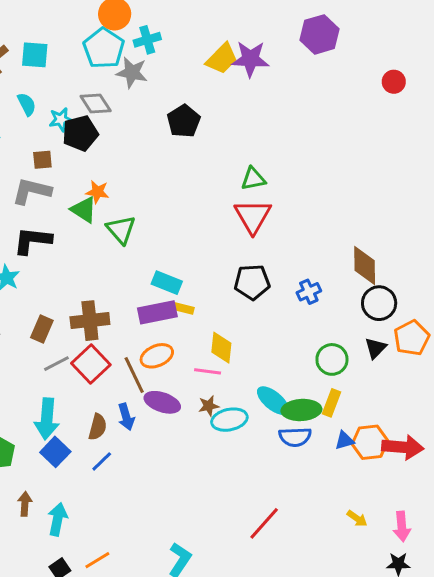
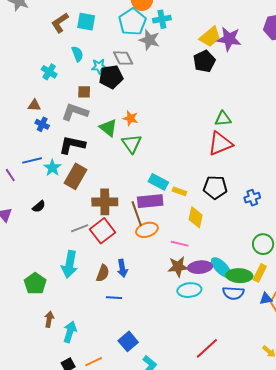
black pentagon: (184, 121) -> (204, 61), moved
orange star: (97, 192) -> (130, 118), moved
red triangle: (253, 216) -> (220, 144), turned 32
yellow rectangle: (183, 308) -> (179, 191), moved
brown rectangle: (42, 329) -> (76, 176), moved, size x1.4
yellow diamond: (221, 348) -> (196, 217), moved
brown line: (134, 375) -> (137, 214), moved
purple ellipse: (162, 402) -> (200, 267), moved, turned -30
brown star: (209, 406) -> (178, 267), size x1.5
cyan ellipse: (229, 420) -> (189, 290), moved
blue square: (55, 452) -> (128, 341), moved
blue line: (102, 461) -> (114, 298), moved, turned 42

